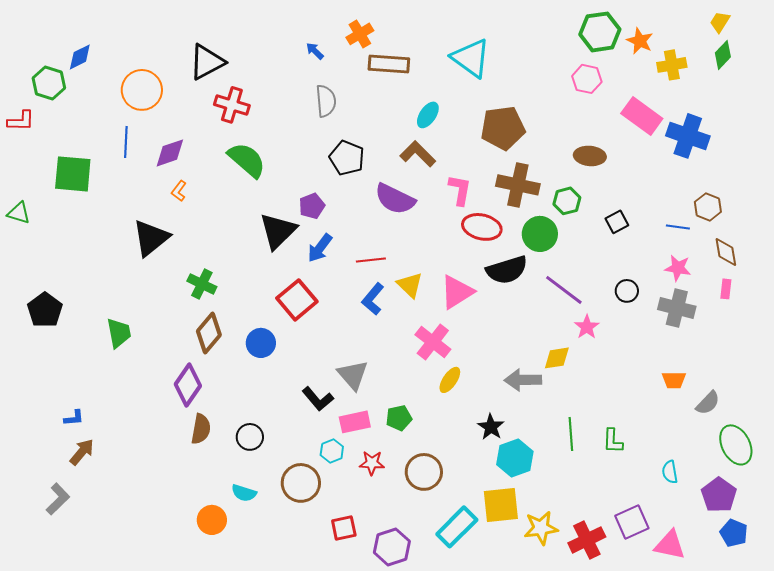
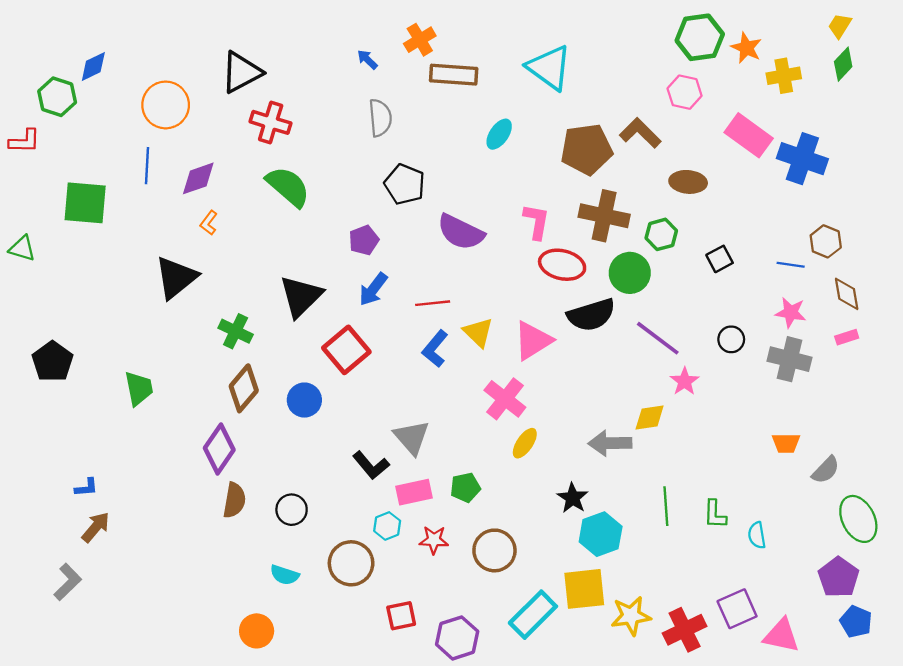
brown L-shape: (418, 154) -> (640, 133), moved
black triangle: (278, 231) -> (301, 296), moved
pink rectangle: (726, 289) -> (847, 337), turned 66
cyan semicircle: (670, 472) -> (757, 535), moved
orange circle: (212, 520) -> (257, 631), moved

